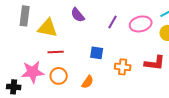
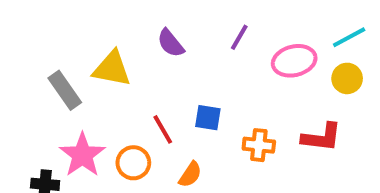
gray rectangle: (25, 16) -> (65, 90), moved, turned -42
purple line: (113, 22) -> (239, 37), moved
red line: (56, 52) -> (163, 129), moved, turned 63
pink star: (33, 72) -> (82, 155), turned -30

